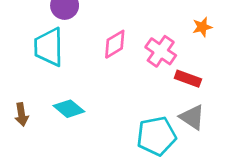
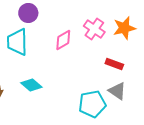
orange star: (202, 27) -> (124, 28), size x1.6
pink cross: (161, 51) -> (94, 29), moved

